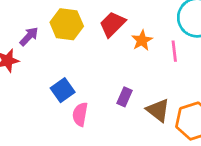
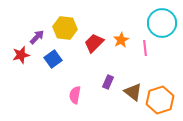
red trapezoid: (112, 24) -> (94, 43), moved
blue square: (63, 90) -> (53, 59), moved

